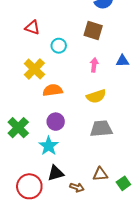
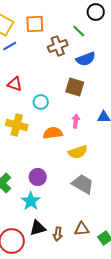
yellow cross: (34, 69) -> (17, 125), turned -30
orange semicircle: (53, 90) -> (53, 133), moved
gray trapezoid: (101, 129) -> (83, 184), turned 35
brown arrow: (77, 187) -> (58, 234), moved, turned 80

